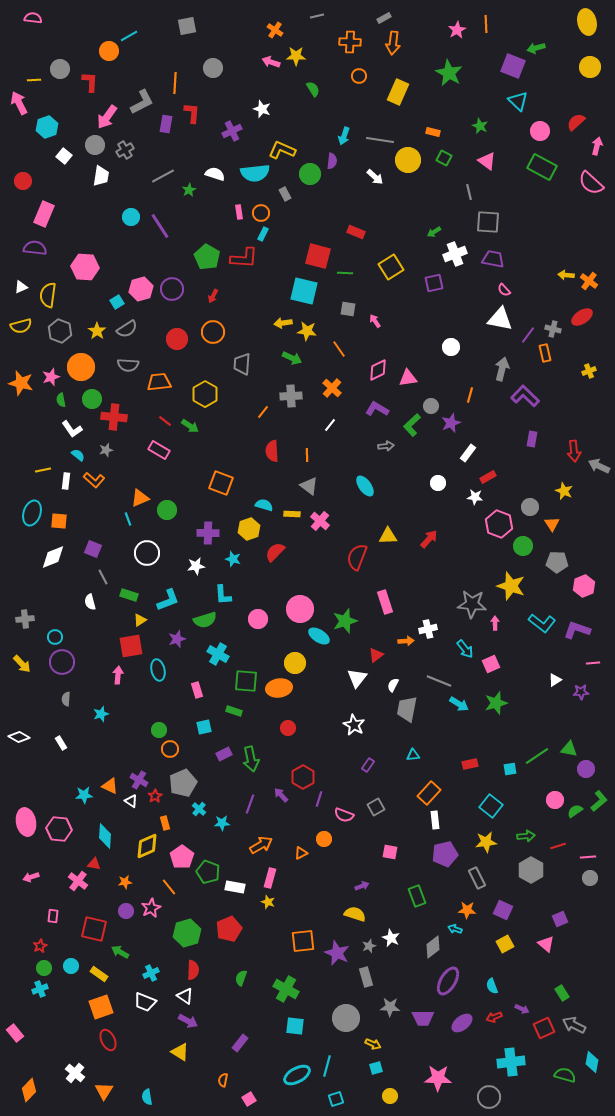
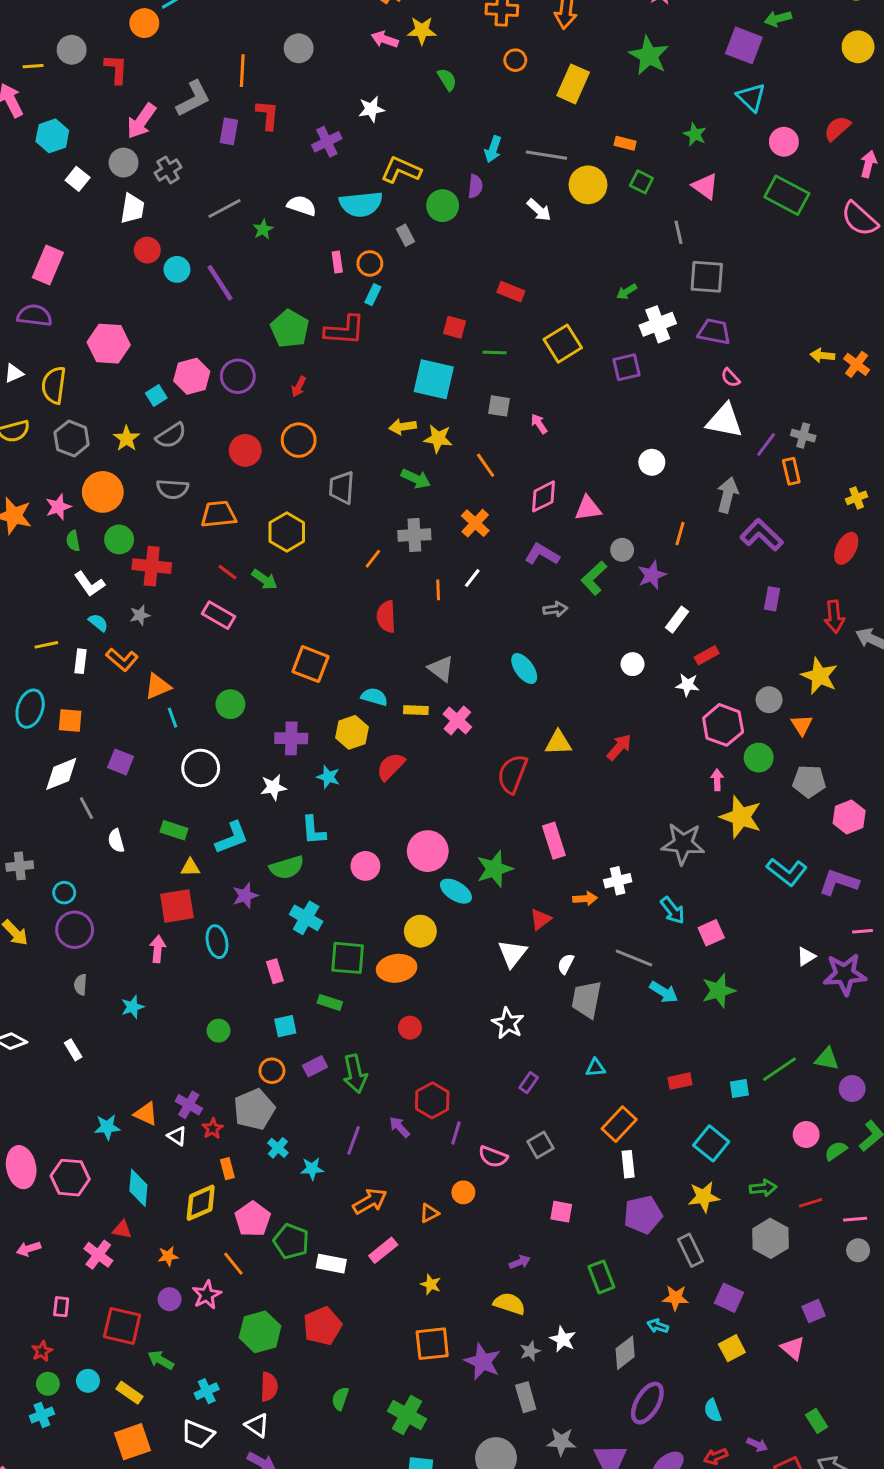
white star: (262, 109) -> (371, 109), turned -30
red circle: (23, 181) -> (147, 250), moved
red square: (318, 256) -> (454, 327), size x0.6
red ellipse: (582, 317) -> (846, 548), moved, turned -30
orange line: (307, 455) -> (438, 590), moved
yellow star: (564, 491) -> (819, 676), size x1.4
orange triangle: (140, 498) -> (158, 686), moved
gray line: (103, 577) -> (86, 808), moved
yellow triangle: (140, 620) -> (190, 867), turned 32
pink arrow: (495, 623) -> (717, 780), moved
purple star: (581, 692) -> (845, 974), size x1.8
orange circle: (170, 749) -> (272, 1071), moved
pink rectangle: (270, 878) -> (383, 1250), turned 36
yellow star: (268, 902) -> (431, 1284), moved

